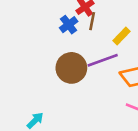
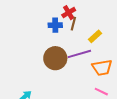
blue cross: (69, 25) -> (55, 25), turned 32

